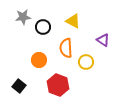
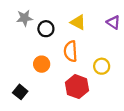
purple triangle: (103, 40) -> (113, 22), moved
yellow circle: (86, 62) -> (102, 66), moved
red hexagon: (58, 85) -> (77, 87), moved

